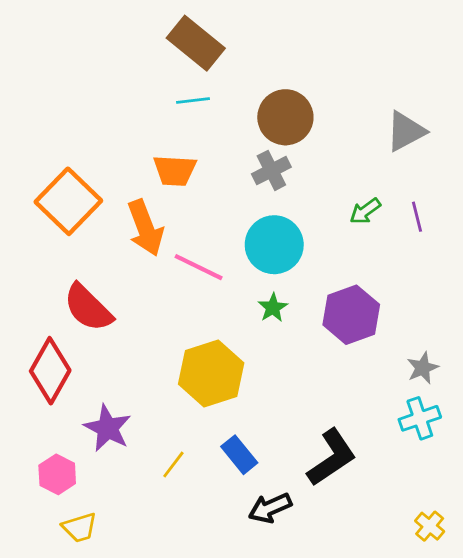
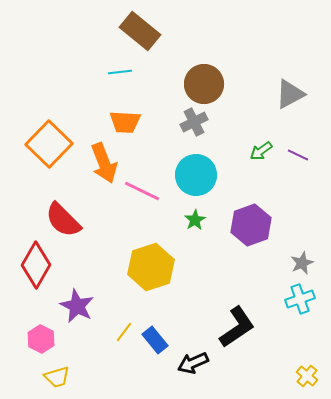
cyan line: (193, 100) -> (120, 72), moved
purple line: (417, 217) -> (298, 155), turned -50
blue rectangle: (239, 455) -> (155, 340), moved

